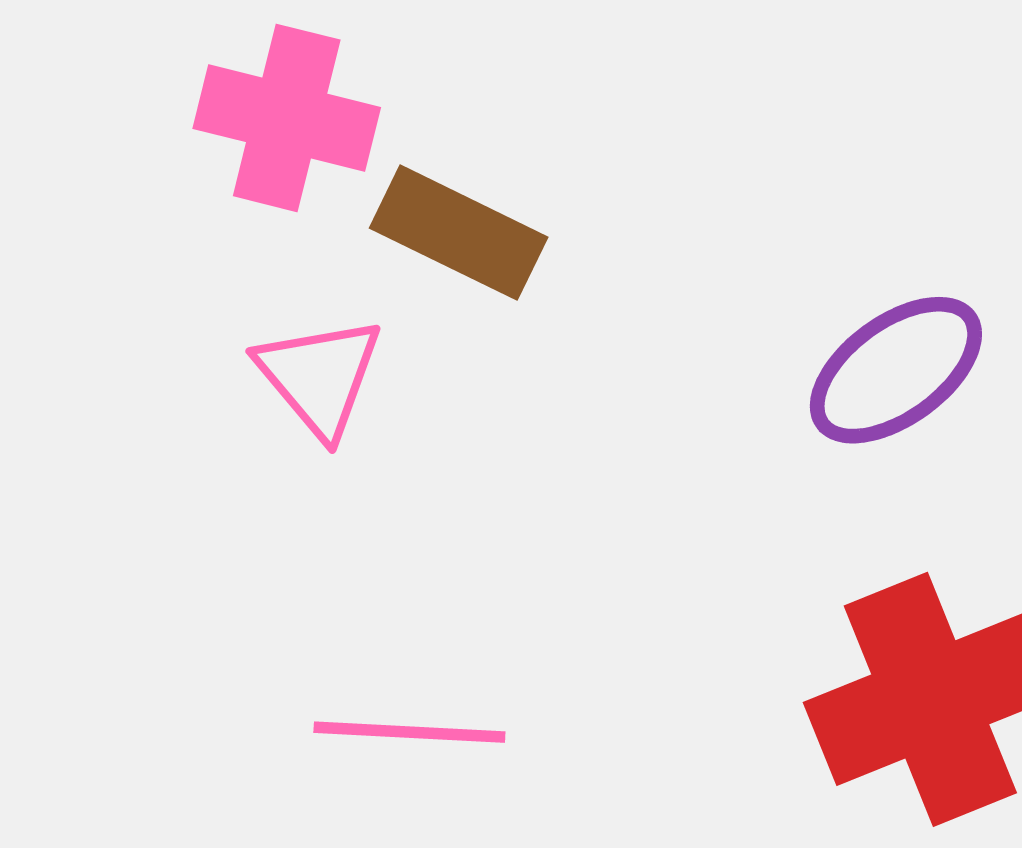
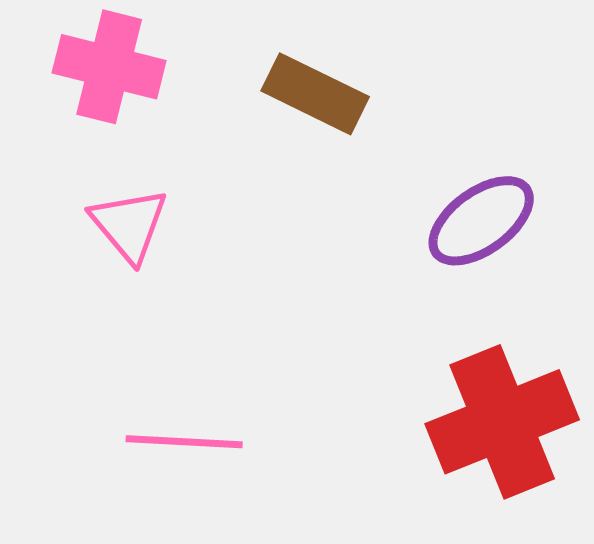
brown rectangle: (459, 233) -> (315, 94), moved

